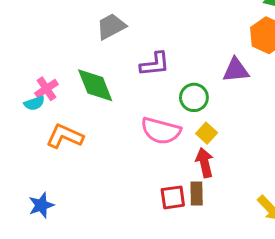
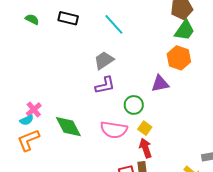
gray trapezoid: (111, 26) -> (104, 60), moved
green diamond: (95, 85) -> (68, 127), moved
orange L-shape: (65, 136) -> (28, 140), moved, turned -40

